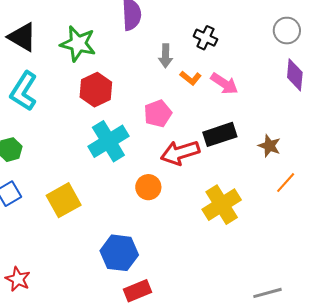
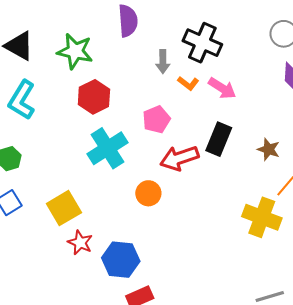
black cross: (205, 38) -> (202, 43), size x1.6
black rectangle: (220, 134) -> (219, 139), turned -48
yellow cross: (222, 205) -> (262, 217), moved, turned -36
red star: (18, 279) -> (80, 243), moved

